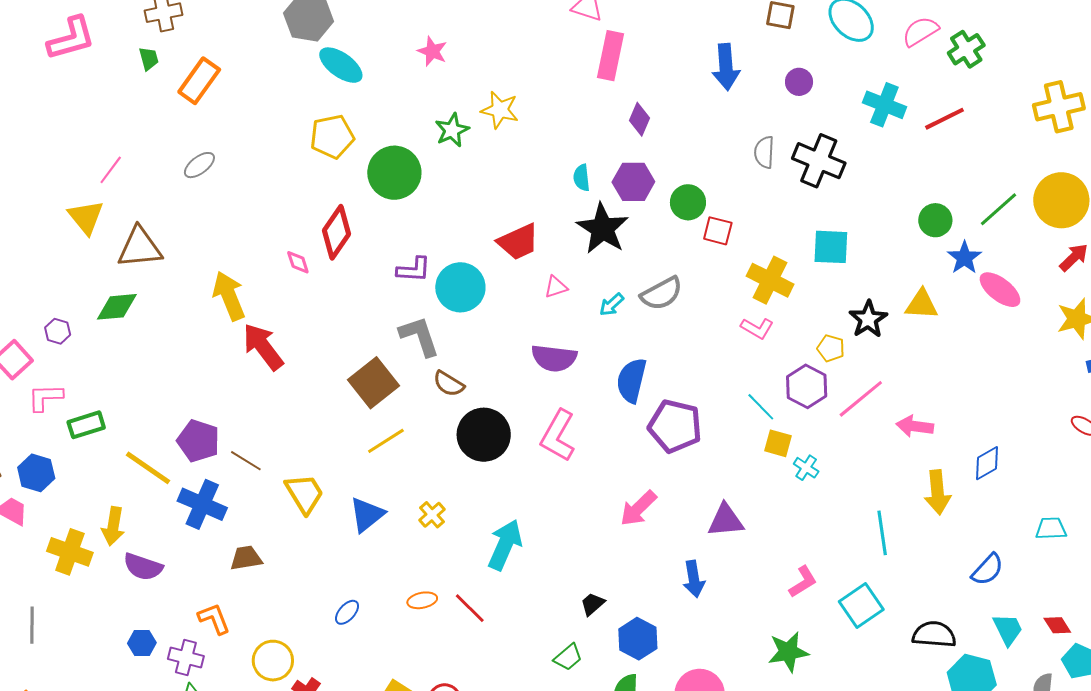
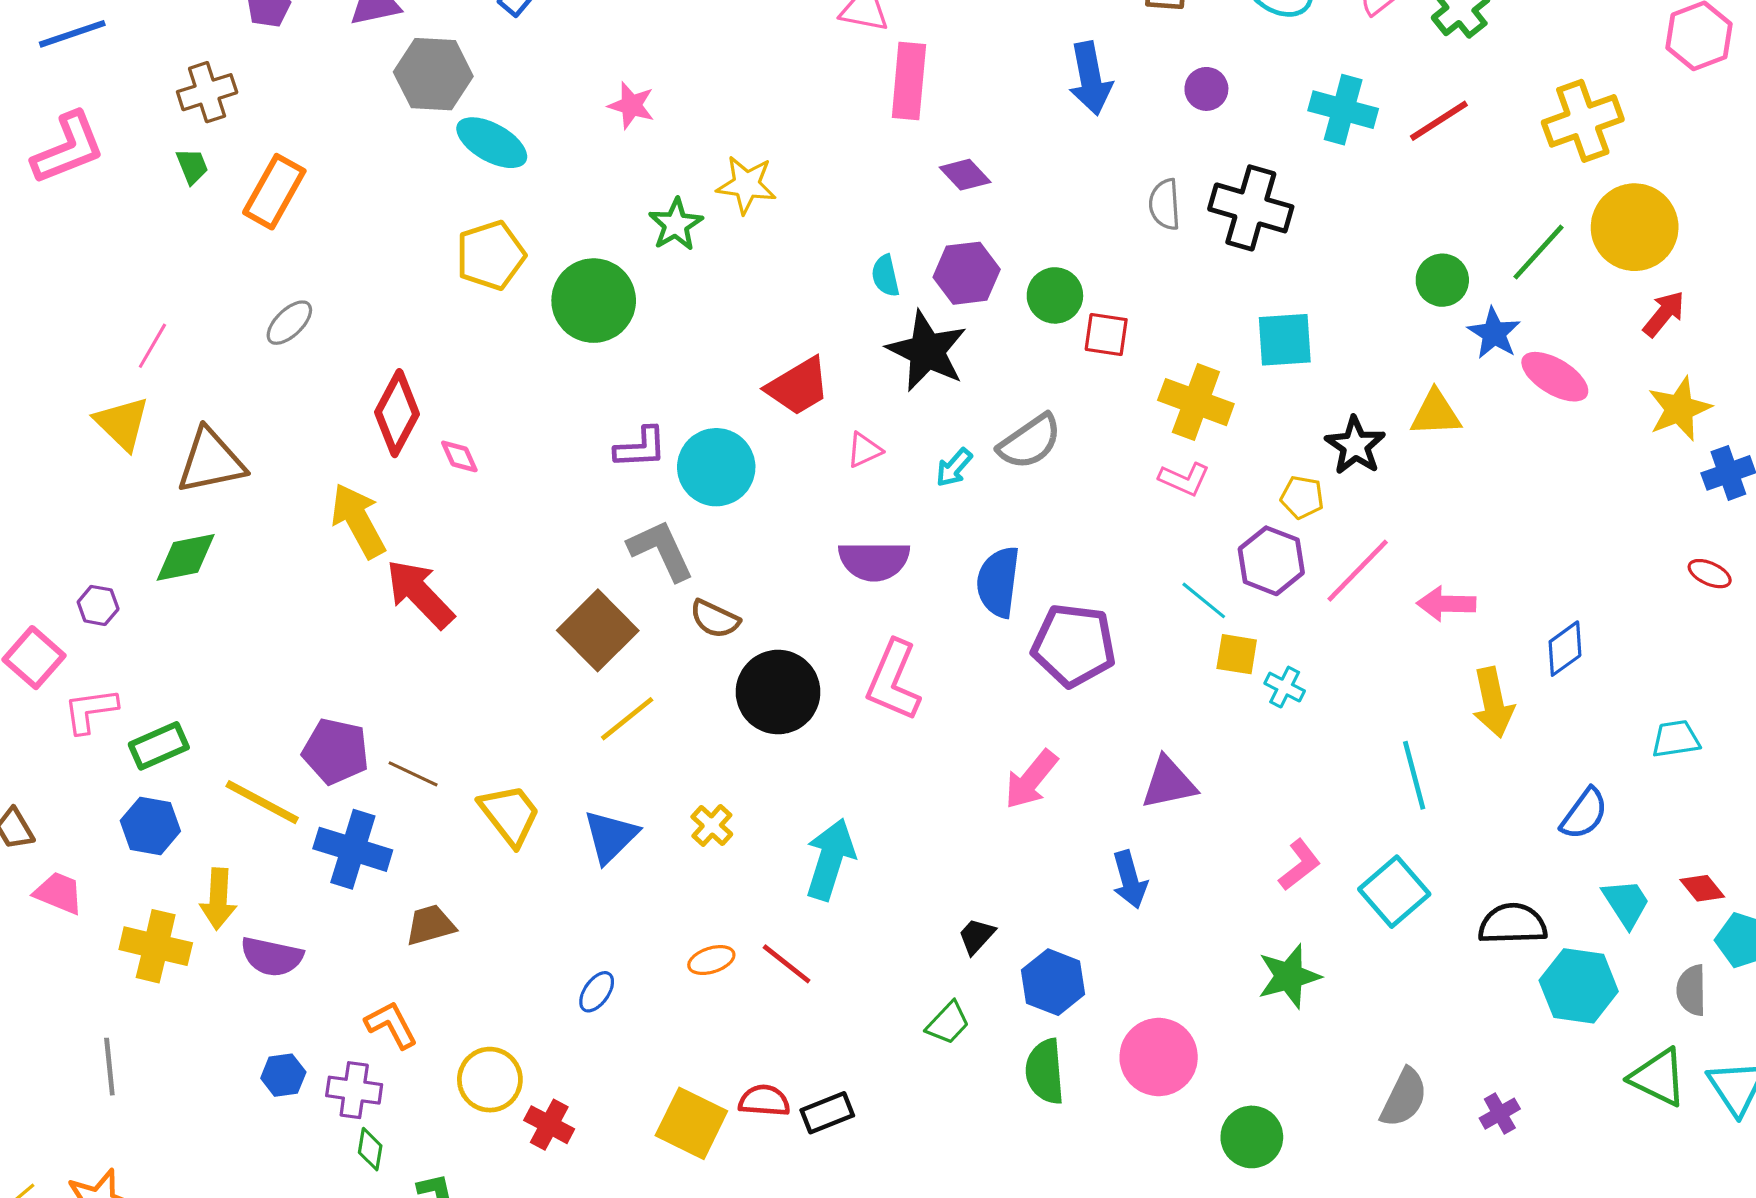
yellow cross: (1059, 107) -> (1583, 121), moved
purple diamond: (640, 119) -> (965, 175), turned -60
red diamond: (336, 232) -> (397, 413), moved
blue hexagon: (36, 473) -> (150, 826), moved

